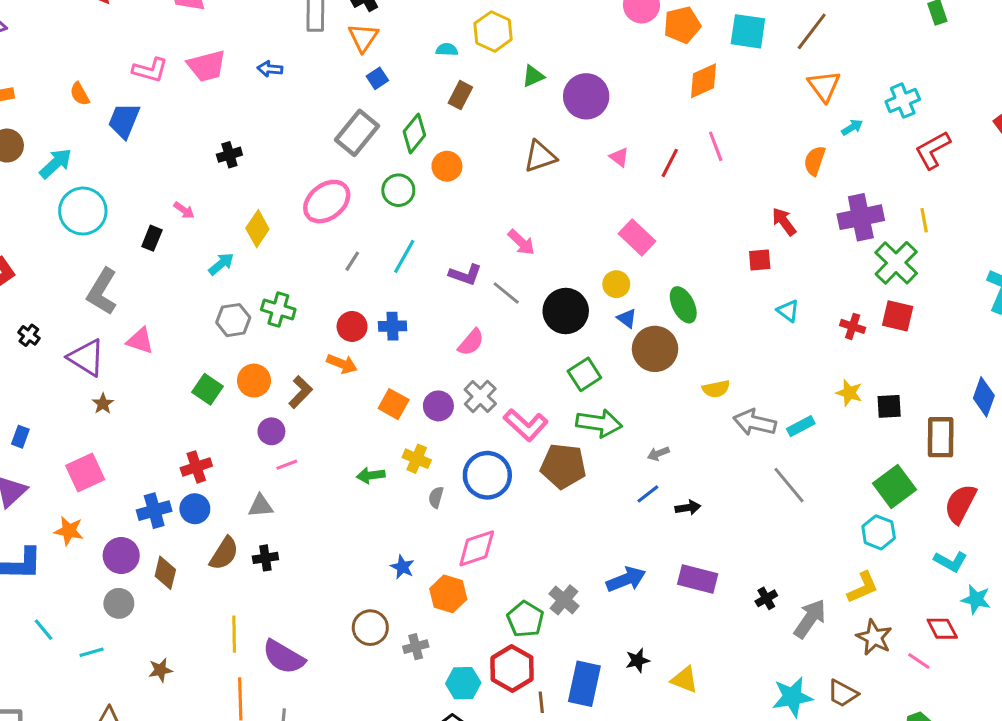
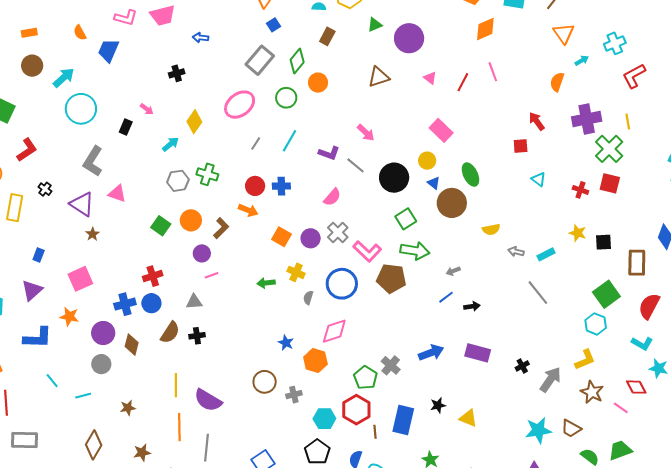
blue arrow: (270, 69) -> (201, 38), moved
gray arrow: (755, 423) -> (516, 252), size x0.6

